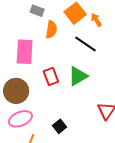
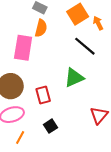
orange semicircle: (51, 29) -> (41, 28), moved
red rectangle: (51, 76) -> (43, 95), moved

